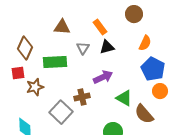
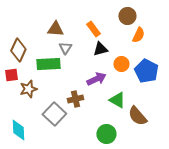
orange semicircle: (145, 43) -> (138, 35), moved
gray triangle: (83, 48) -> (65, 48), moved
orange circle: (160, 91) -> (121, 64), moved

